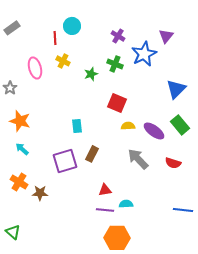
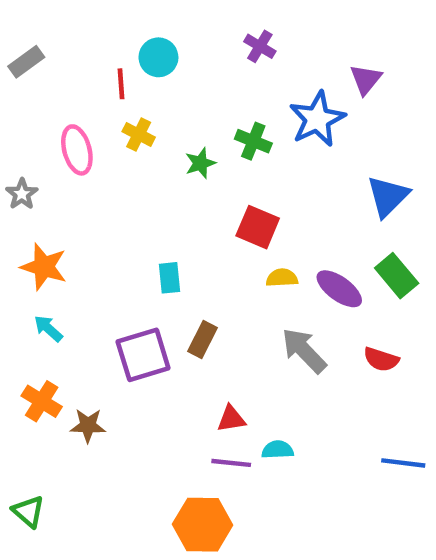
purple cross: (118, 36) -> (260, 46), moved
orange hexagon: (117, 238) -> (203, 525), moved

